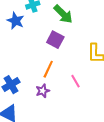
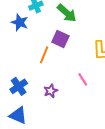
orange line: (48, 69) -> (44, 55), moved

